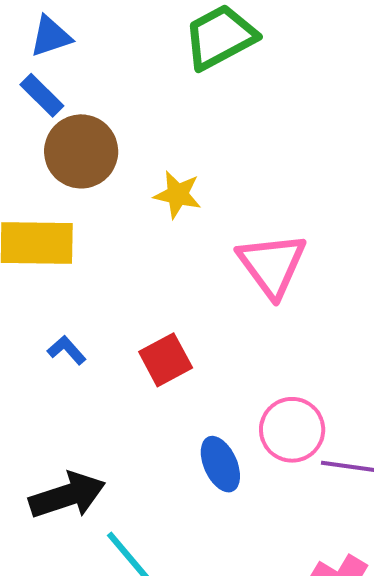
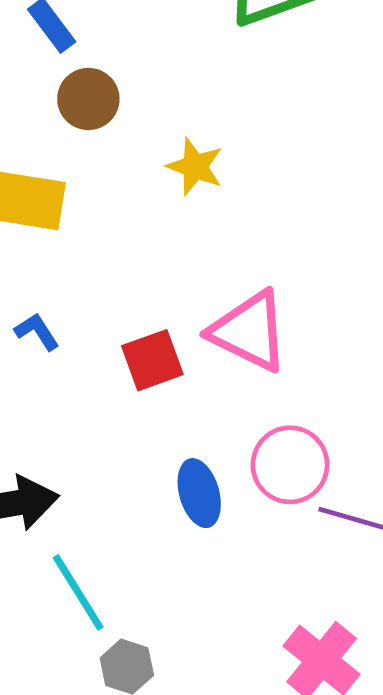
brown circle: (81, 151) -> (88, 99), size x0.7
pink triangle: (272, 265) -> (249, 331), moved, turned -36

